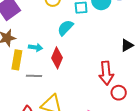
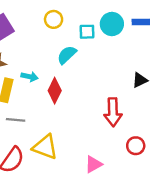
gray line: (34, 76) -> (16, 120), moved
red circle: (119, 93) -> (136, 146), moved

